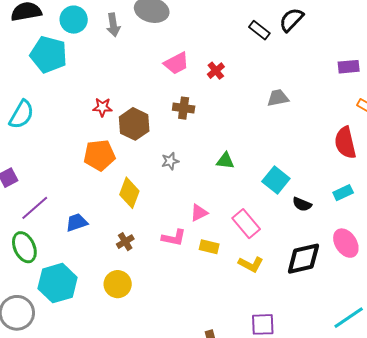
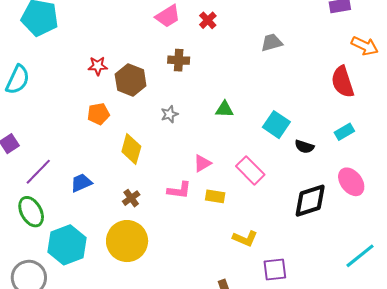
orange pentagon: (99, 155) -> (98, 114), size x0.7
yellow L-shape: (251, 264) -> (245, 238), moved
yellow circle: (118, 284) -> (127, 241), size x1.5

